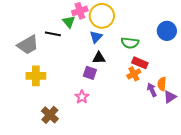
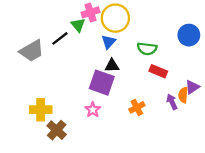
black line: (53, 34) -> (60, 38), turned -49
purple square: (90, 73) -> (102, 83), size x1.6
orange cross: (134, 74) -> (137, 107), moved
yellow cross: (36, 76) -> (41, 110), moved
purple triangle: (170, 97) -> (192, 87), moved

